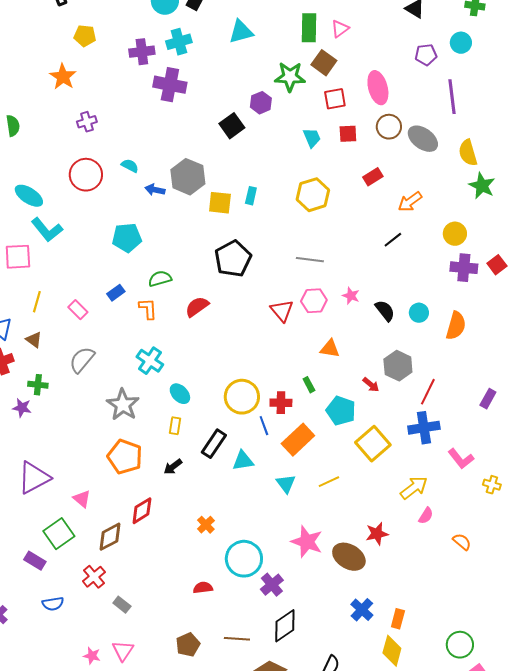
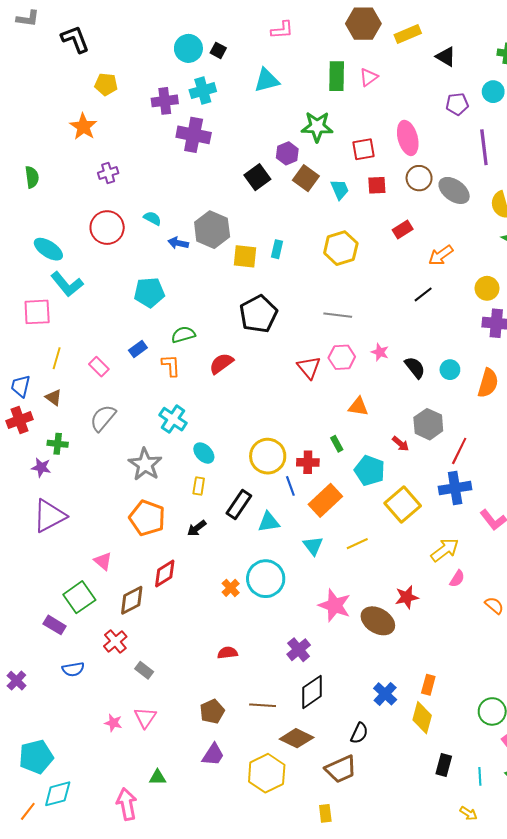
brown square: (324, 63) -> (306, 178), moved
purple triangle: (34, 478) -> (49, 516), moved
cyan circle: (244, 559) -> (266, 579), moved
blue cross: (362, 610) -> (385, 694), moved

